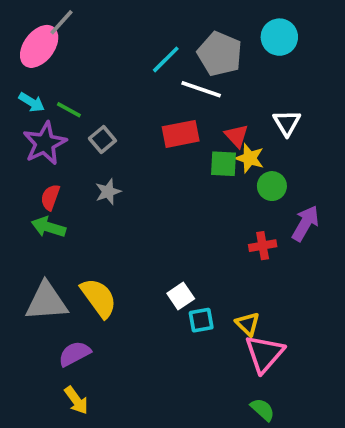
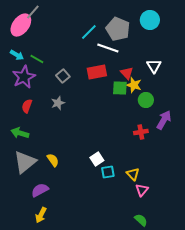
gray square: (102, 140) -> (63, 76), moved
green arrow: (48, 227) -> (20, 133), moved
yellow semicircle: (99, 298) -> (53, 160), size x0.6
gray triangle: (47, 302) -> (25, 162), turned -35
pink triangle: (264, 354) -> (142, 190), size x0.6
yellow arrow: (76, 400) -> (41, 215), turned 63

